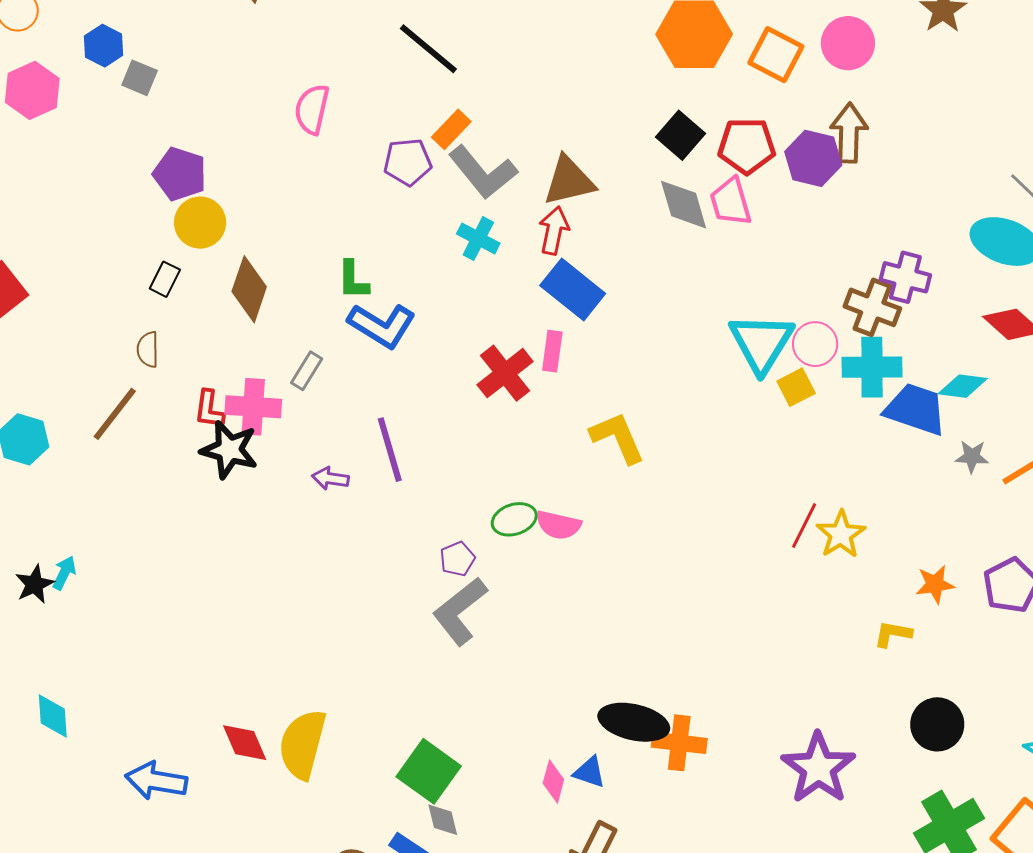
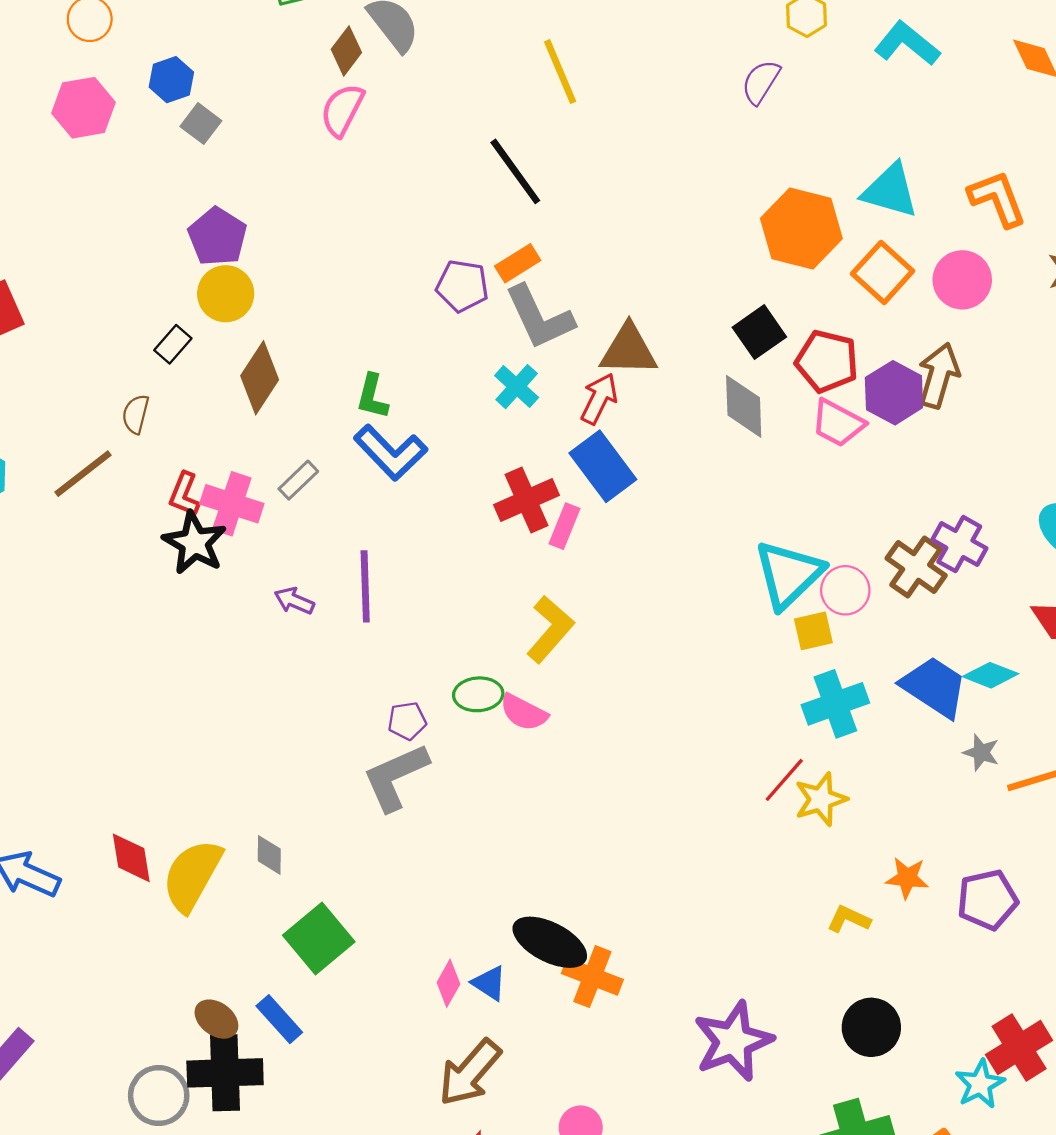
pink semicircle: (312, 109) -> (342, 110), moved
pink trapezoid: (731, 202) -> (838, 423), moved, turned -60
cyan cross: (872, 367) -> (835, 704), moved, turned -34
red cross: (505, 373) -> (527, 500), moved
yellow L-shape: (617, 438) -> (550, 629), moved, turned 50
gray diamond: (443, 820) -> (269, 855), moved

